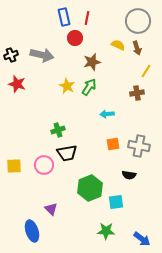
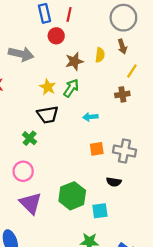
yellow semicircle: (118, 45) -> (100, 55), moved, turned 72
green cross: (58, 130) -> (30, 138), moved, turned -32
black trapezoid: (67, 153) -> (48, 115), moved
purple triangle: (51, 209) -> (31, 203), moved, size x1.6

